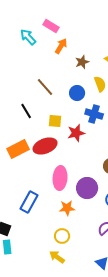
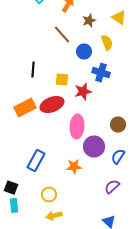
brown line: (45, 87) -> (62, 35), moved
black line: (26, 111) -> (33, 70), turned 35
pink ellipse: (60, 178) -> (77, 127), moved
yellow circle: (62, 236) -> (49, 195), moved
yellow arrow: (57, 257) -> (54, 216), moved, turned -49

